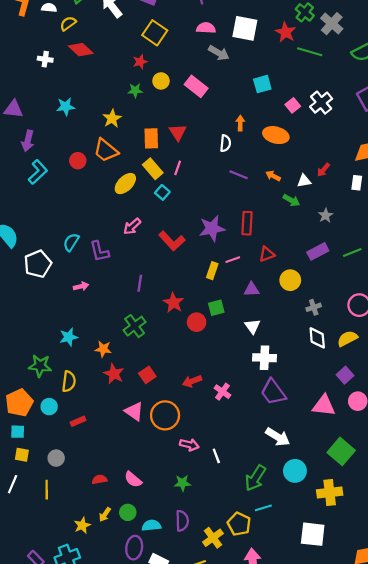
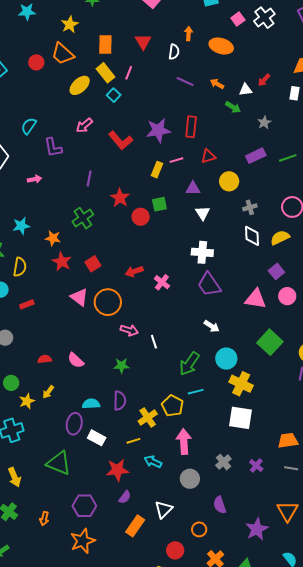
red triangle: (178, 132) -> (143, 42), moved
cyan semicircle: (71, 242) -> (29, 126), moved
white triangle: (252, 326) -> (203, 213), moved
white arrow: (278, 437) -> (212, 326), size x0.7
yellow cross: (330, 493) -> (241, 384), moved, turned 30
green circle: (128, 512) -> (11, 383), moved

